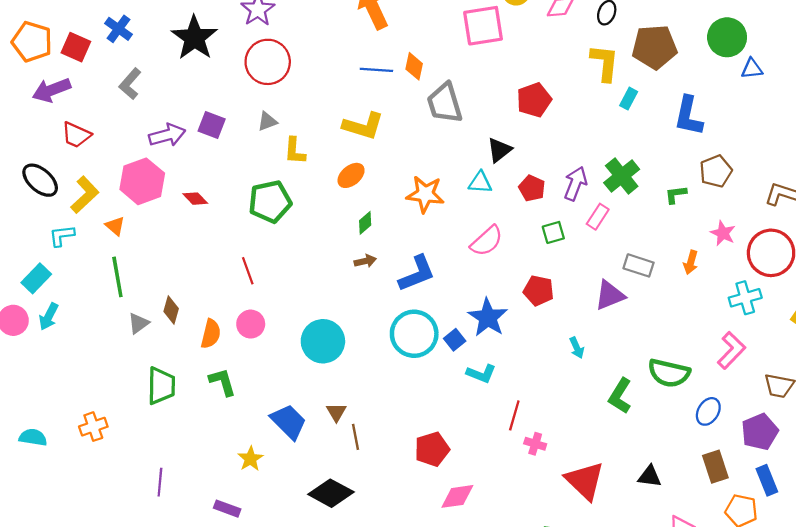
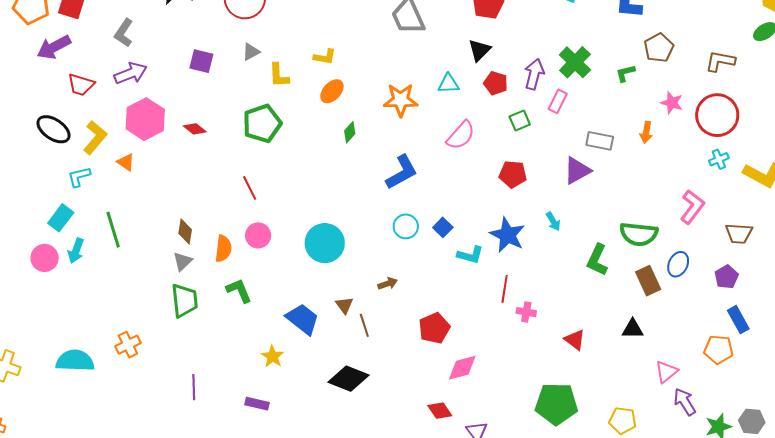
yellow L-shape: (363, 126) -> (325, 57), moved, size x0.6
purple arrow: (167, 135) -> (131, 73), moved
black triangle: (499, 150) -> (479, 50), moved
brown arrow: (365, 261) -> (388, 284), moved
green line: (117, 277) -> (113, 230), moved
cyan cross: (745, 298) -> (719, 159), moved, size x0.7
blue star: (488, 318) -> (507, 235), moved
gray triangle: (138, 323) -> (183, 261), moved
cyan circle: (414, 334) -> (406, 226), size x0.6
purple pentagon: (760, 432) -> (727, 277), size x0.7
cyan semicircle: (33, 437) -> (75, 361), size x1.5
brown rectangle: (715, 467) -> (648, 281), moved
red triangle: (585, 481) -> (575, 340), size x0.6

